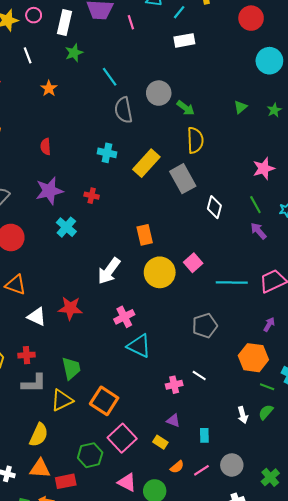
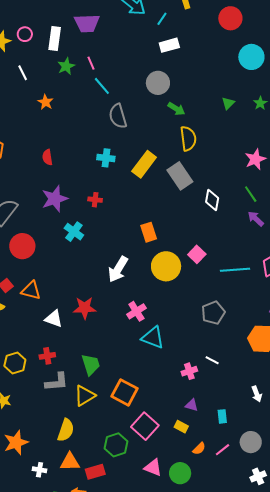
pink line: (131, 22) -> (91, 63), moved
gray circle: (159, 93) -> (158, 83), moved

